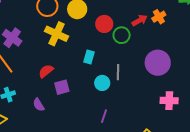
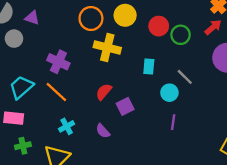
red arrow: (140, 20) -> (213, 27), moved
gray line: (118, 72) -> (185, 77), turned -35
purple line: (104, 116) -> (173, 122), moved

